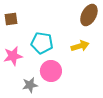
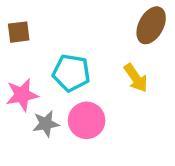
yellow arrow: (80, 46) -> (136, 78), turned 72
gray star: (30, 85) -> (46, 124), moved

